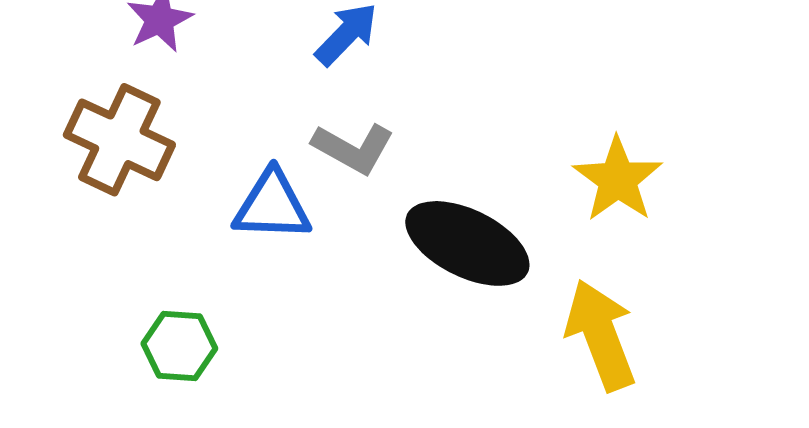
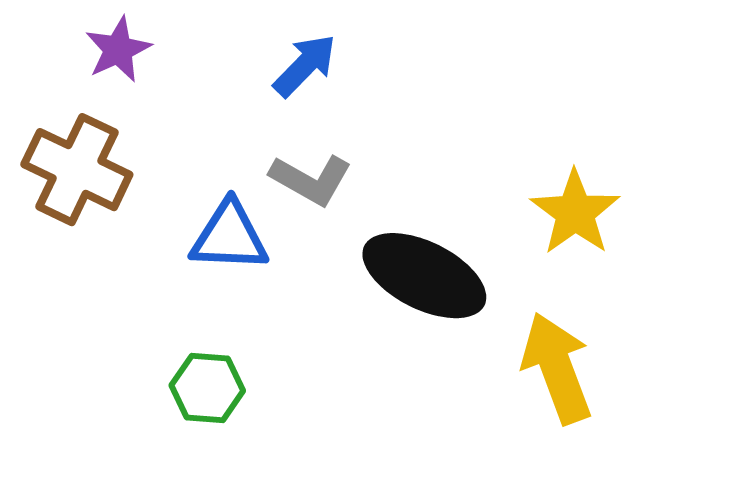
green hexagon: (179, 346) -> (207, 388), moved

